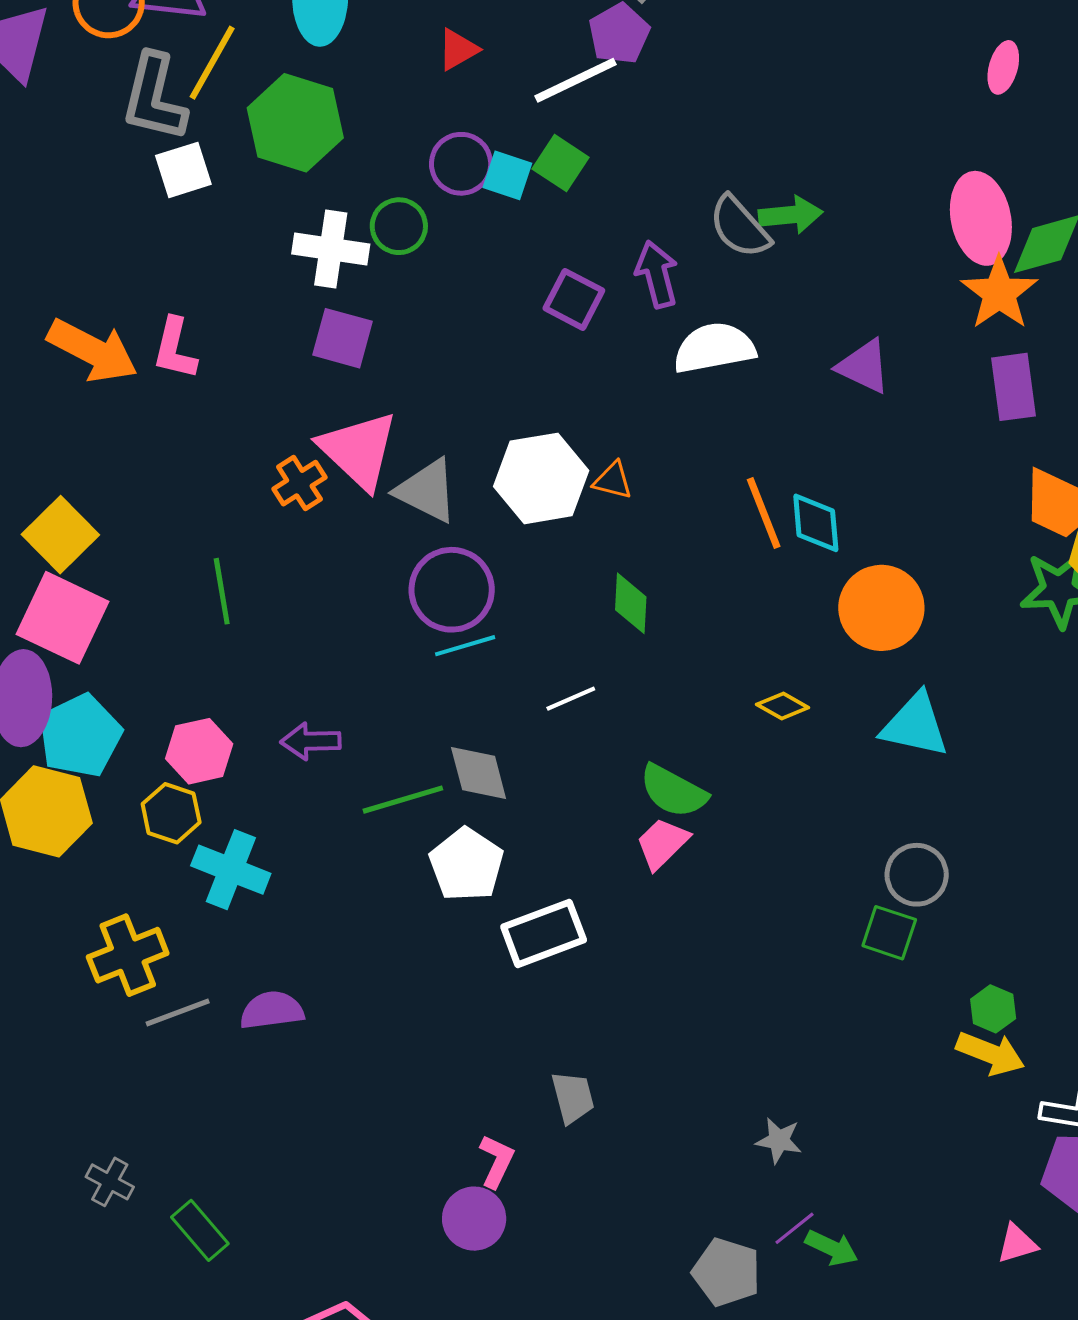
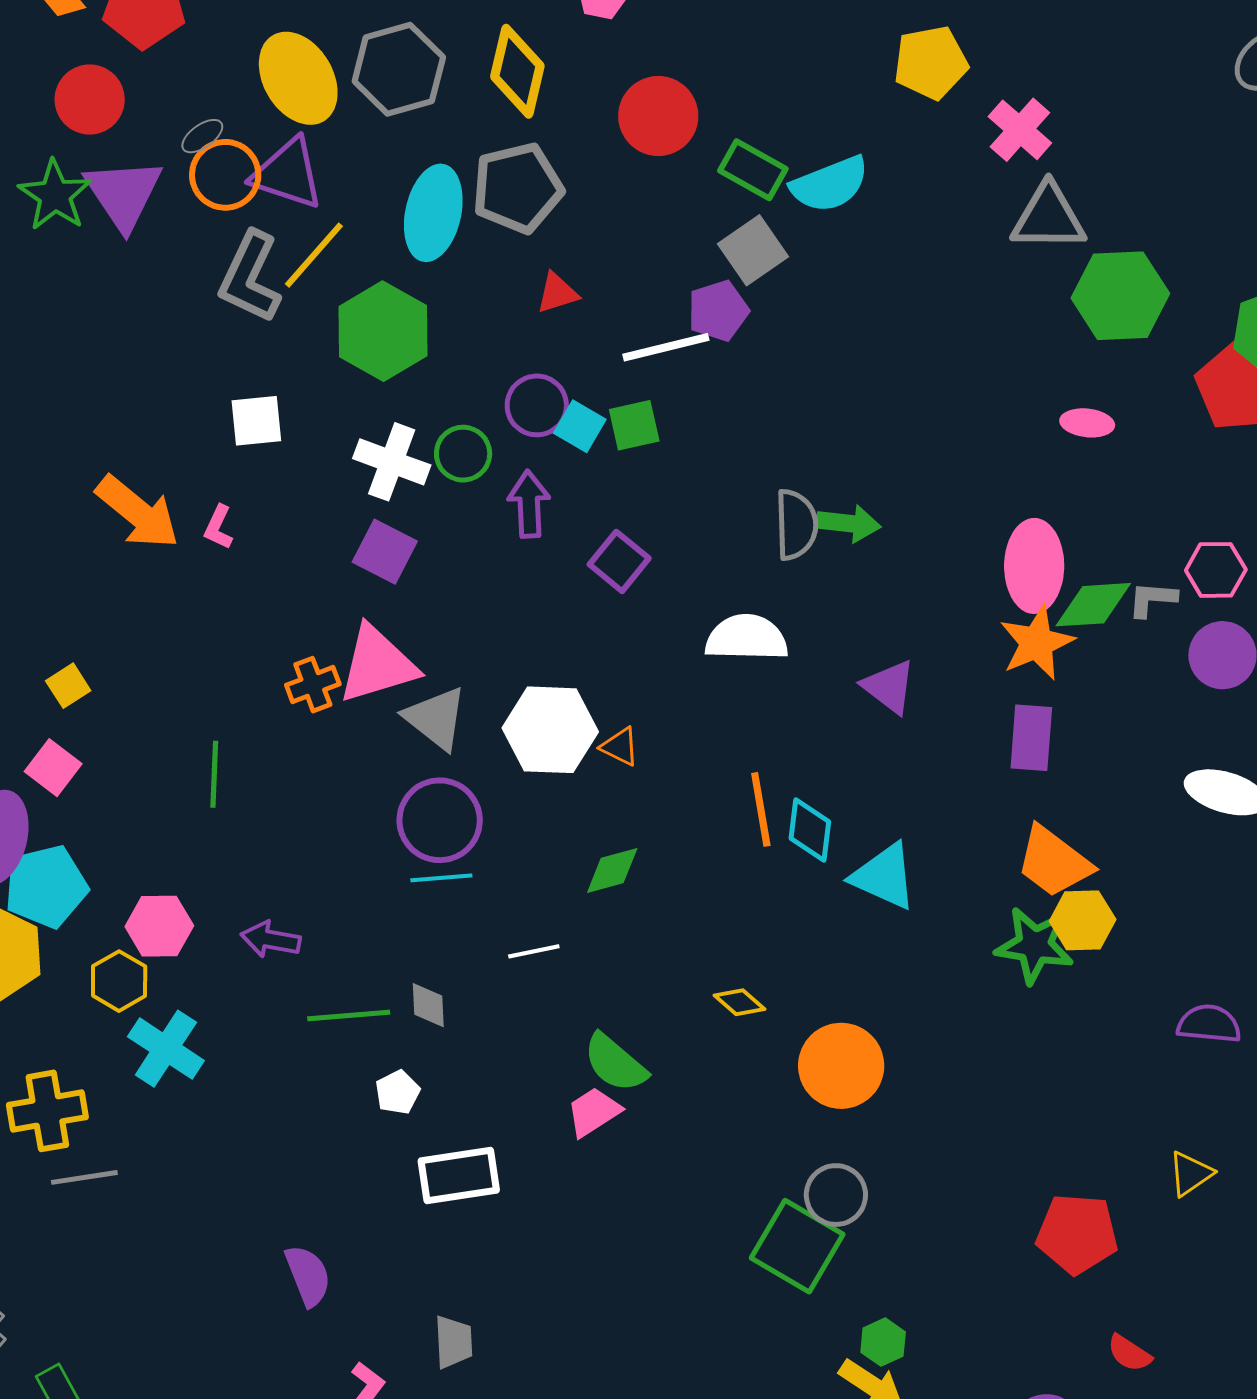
pink ellipse: (1003, 67) -> (1087, 423), turned 69
green square: (560, 163) -> (634, 425), turned 32
white square: (183, 170) -> (256, 421), moved
gray semicircle: (740, 227) -> (796, 525), turned -152
purple arrow: (657, 274) -> (529, 504), moved
pink L-shape: (175, 349) -> (218, 527), size x0.7
pink triangle: (359, 450) -> (377, 664), turned 48
yellow square: (60, 535) -> (68, 686), size x0.6
green diamond: (631, 603) -> (612, 871), turned 60
orange circle: (881, 608) -> (841, 1066), moved
pink square: (62, 618) -> (53, 768), size x0.6
cyan triangle: (915, 725) -> (884, 876), moved
gray diamond: (479, 773) -> (428, 1005), size x0.7
white pentagon: (466, 865) -> (398, 1092), size x0.6
green square: (889, 933) -> (797, 1246), size x1.6
purple semicircle: (272, 1010) -> (308, 1276), moved, turned 64

